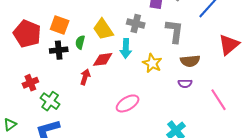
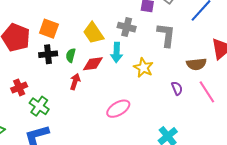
green semicircle: (80, 42) -> (71, 55), moved
brown semicircle: (190, 61) -> (196, 64), moved
purple semicircle: (185, 83) -> (177, 88), turned -112
pink line: (219, 100) -> (207, 92), moved

